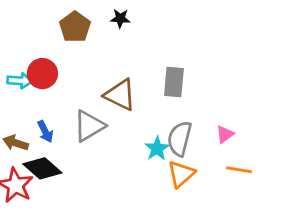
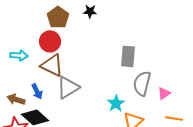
red circle: (42, 74) -> (50, 41), moved
brown triangle: (120, 95) -> (52, 65), moved
gray semicircle: (180, 139) -> (142, 83), moved

